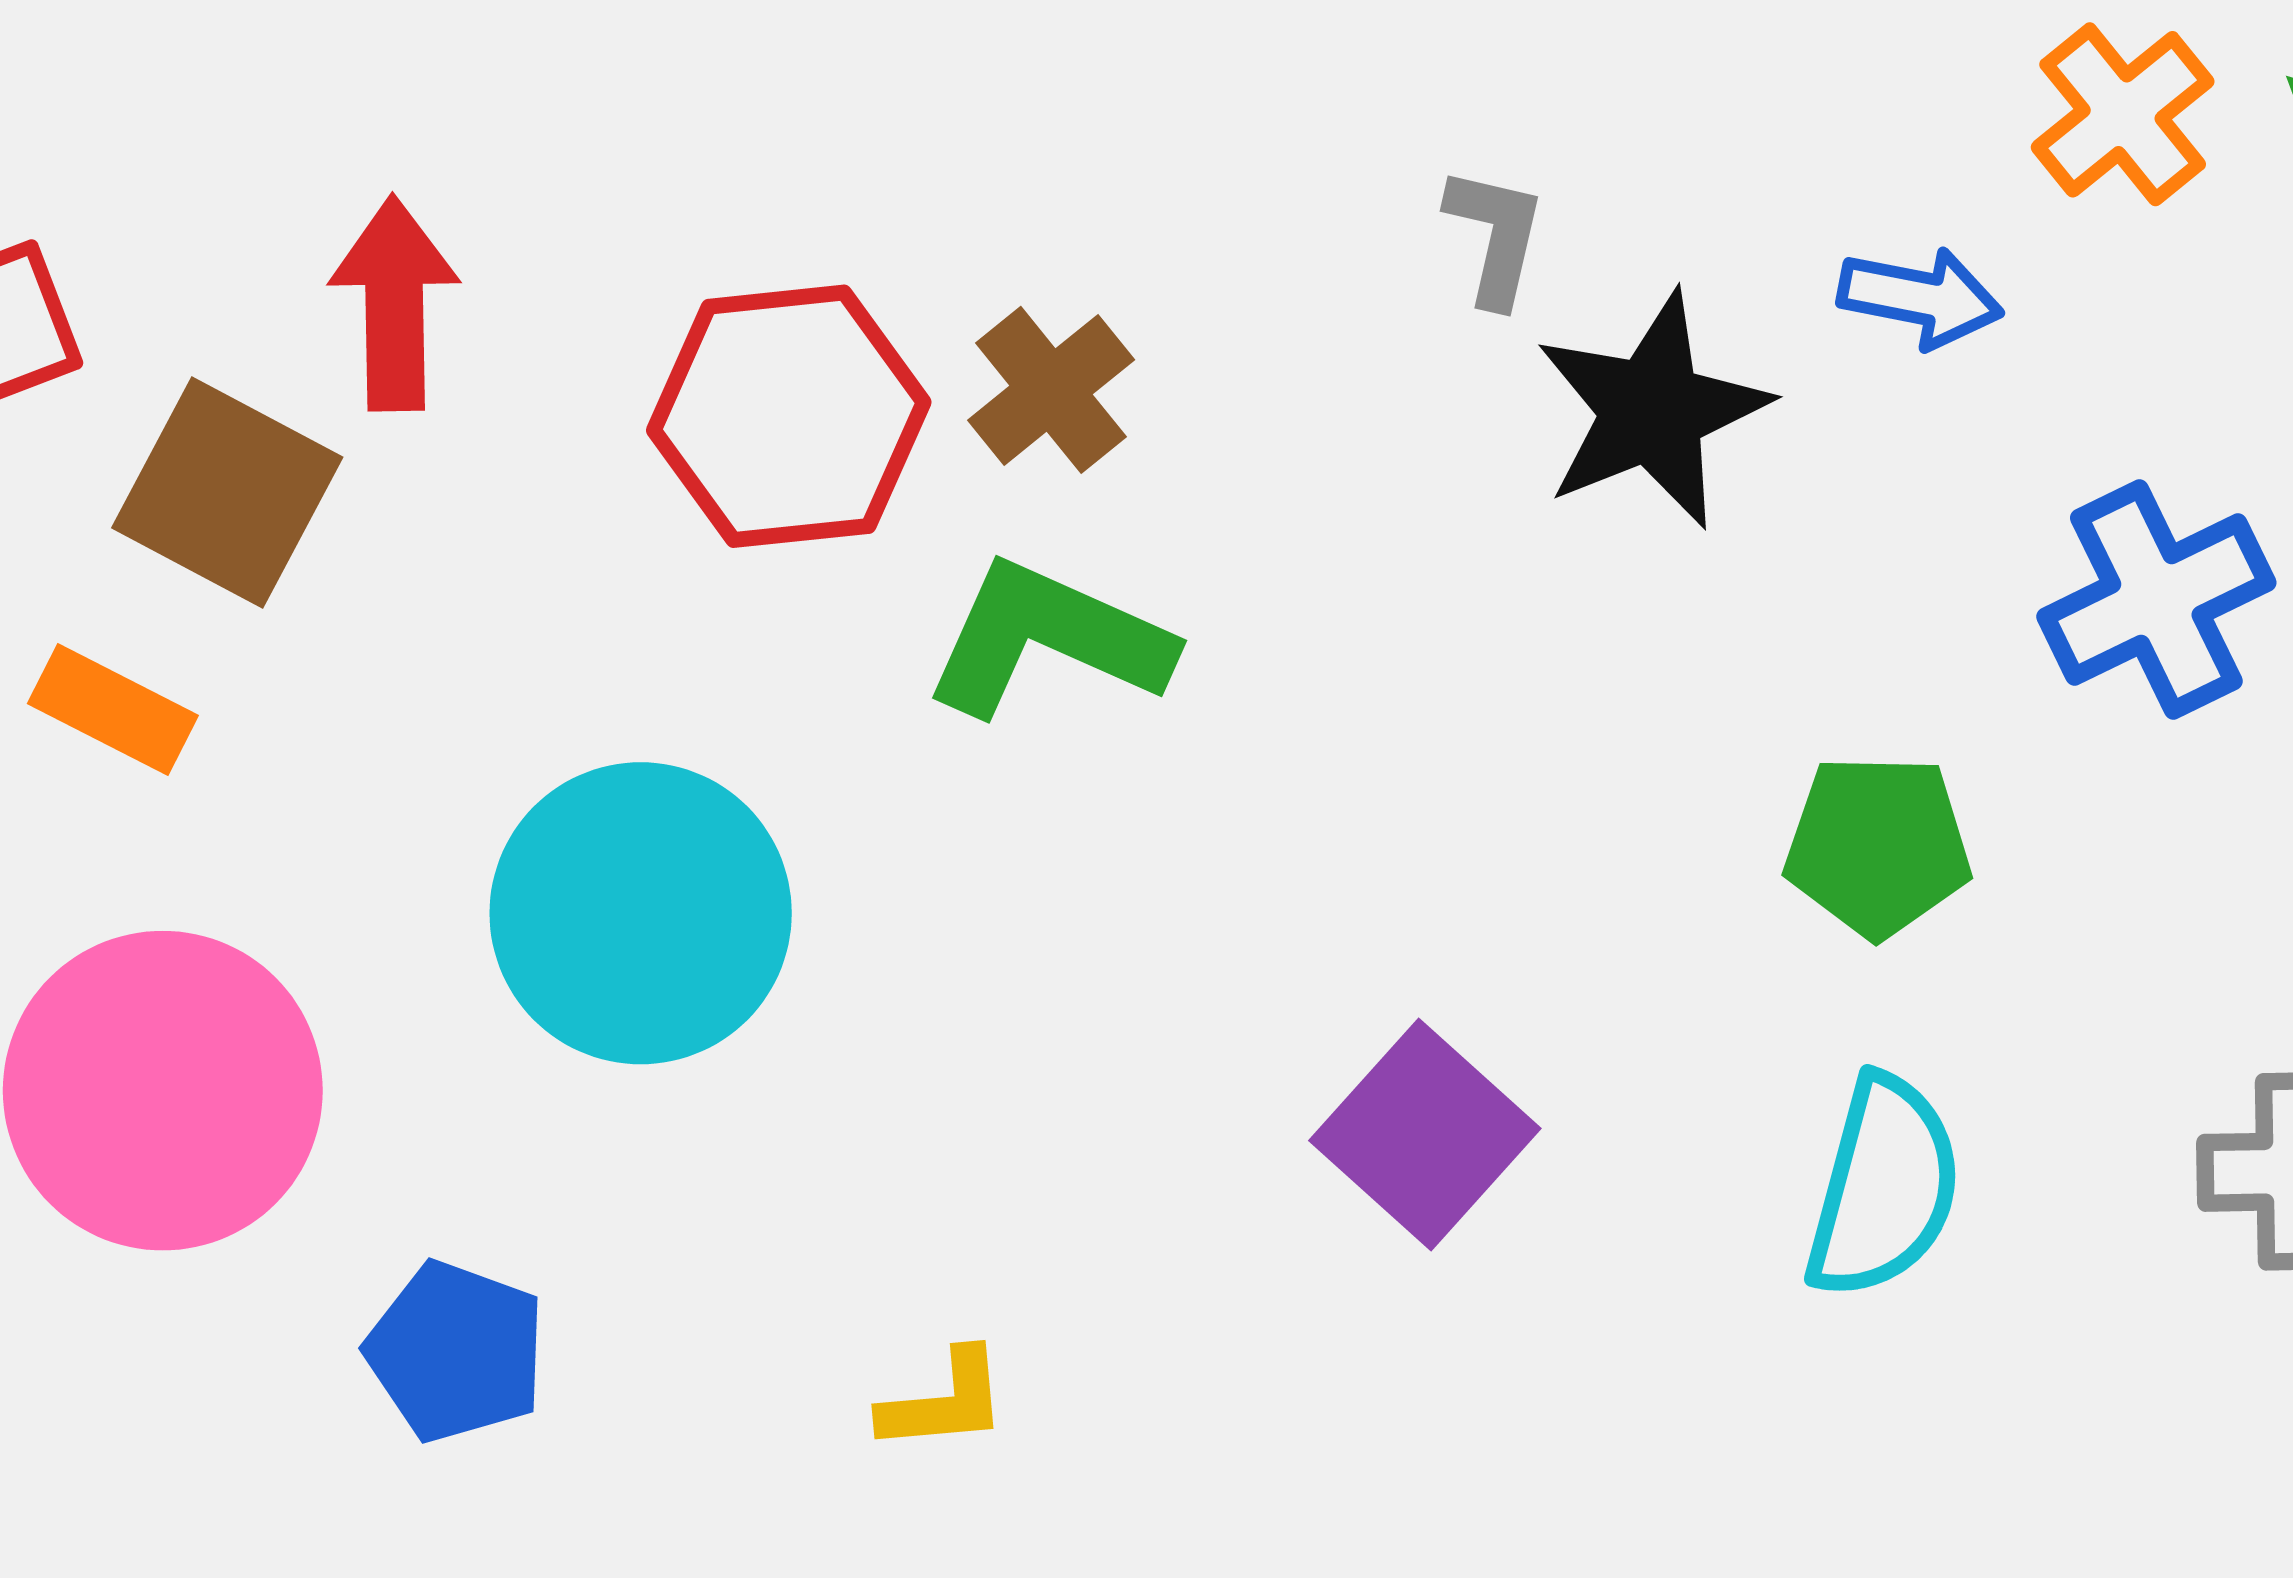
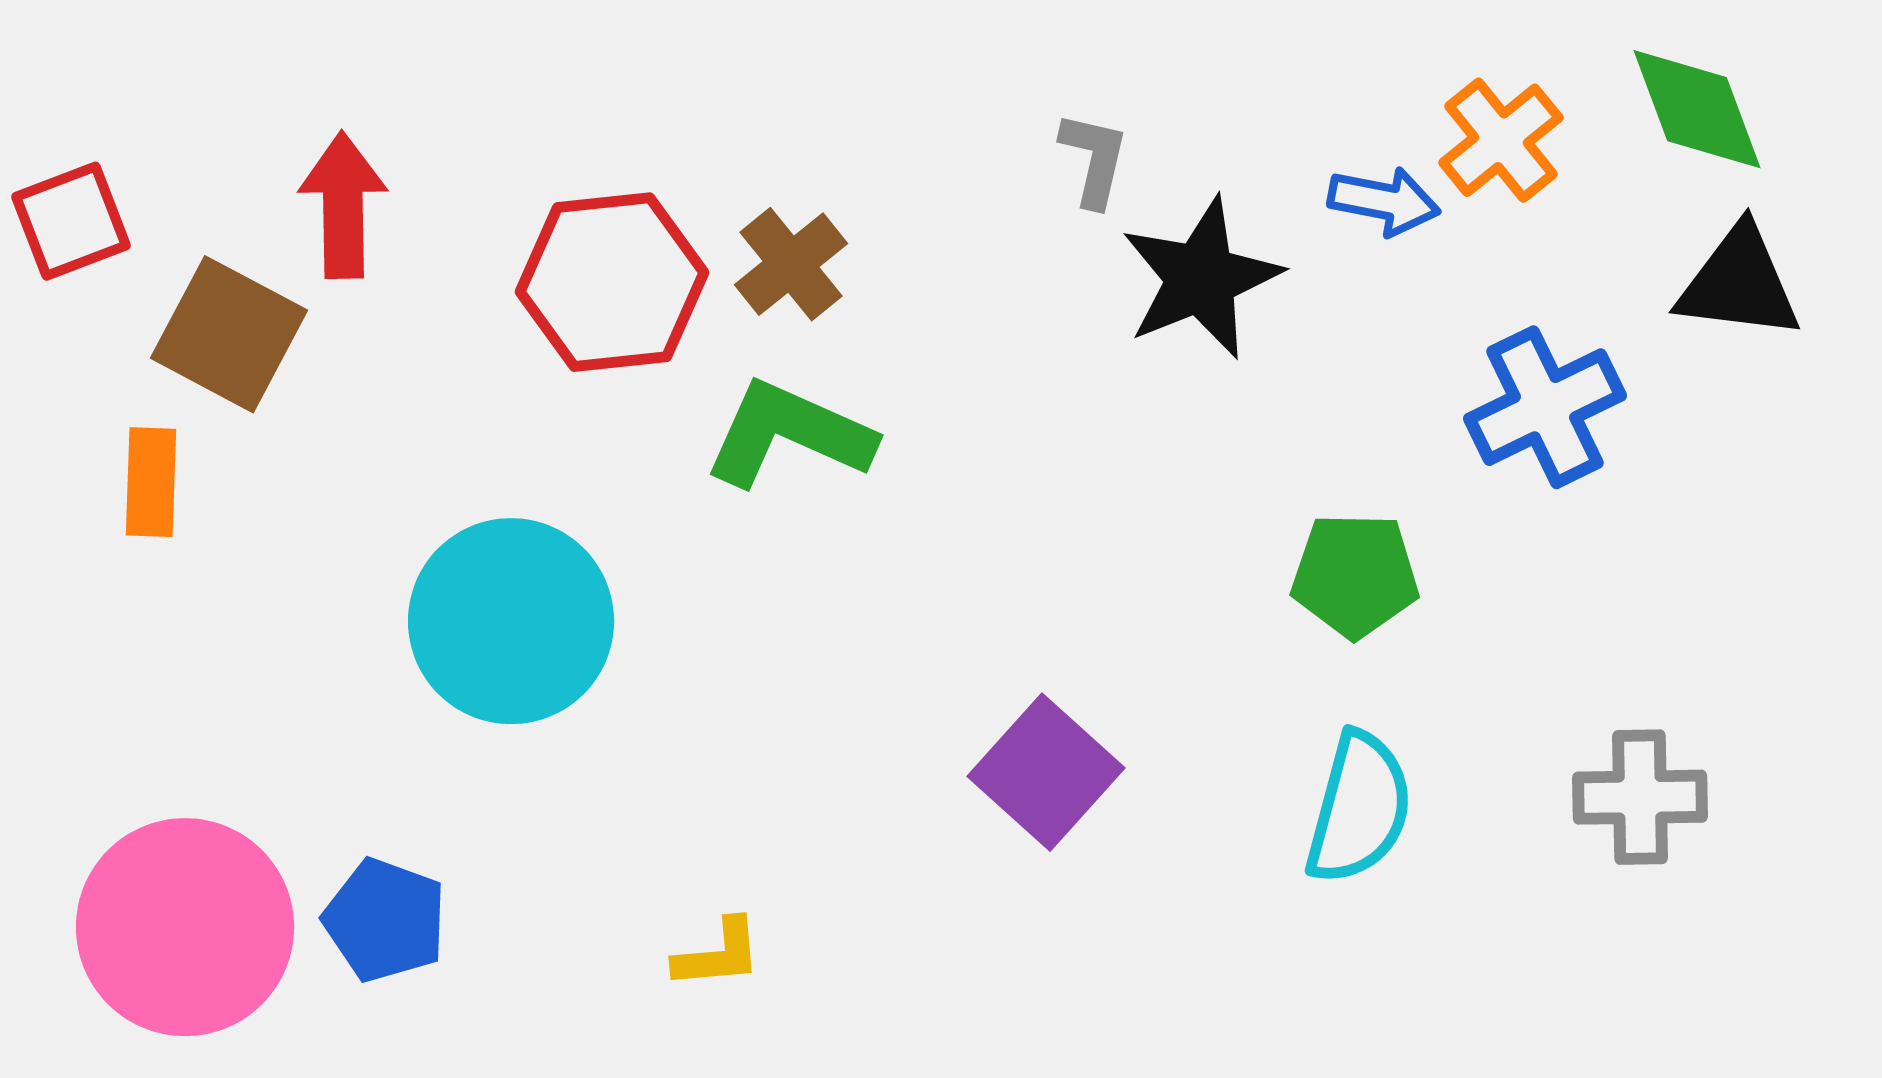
orange cross: (2123, 114) -> (1501, 140), moved
orange rectangle: (113, 709) -> (151, 482), turned 65
pink circle: (163, 1091) -> (185, 927), moved

